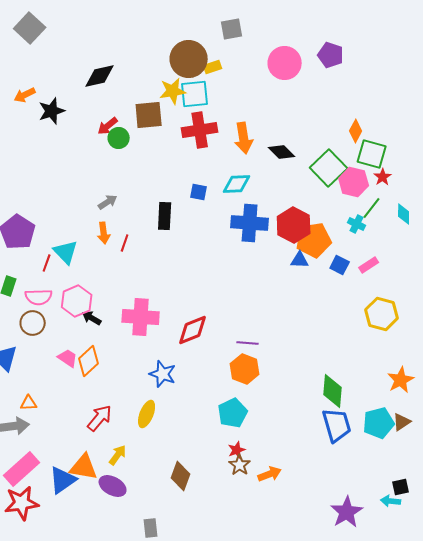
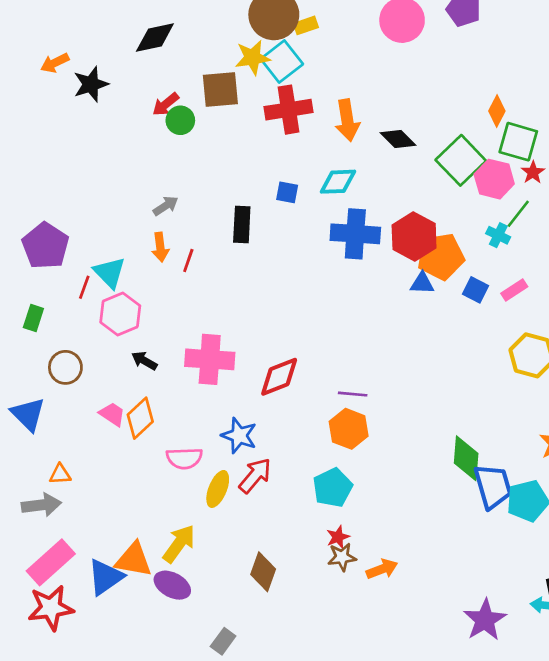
cyan square: (195, 94) -> (282, 62), turned -32
pink semicircle: (39, 297) -> (184, 458), moved
pink hexagon: (77, 301) -> (120, 314), moved
red arrow: (100, 418) -> (255, 476), moved
blue trapezoid: (337, 425) -> (493, 486), moved
yellow arrow: (118, 455) -> (179, 544), size x1.4
brown star: (240, 465) -> (342, 557), turned 30
gray rectangle: (151, 528) -> (223, 641), turned 42

